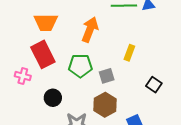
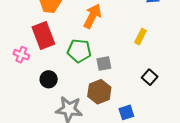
yellow rectangle: (129, 53) -> (141, 37), moved

